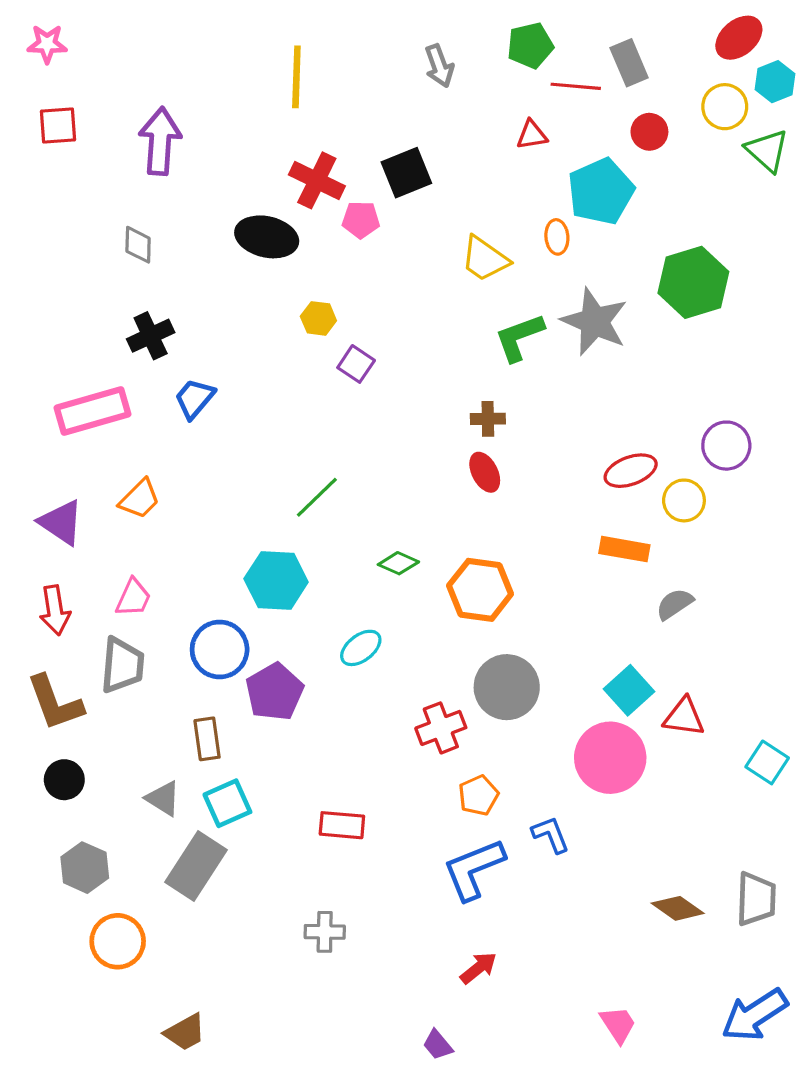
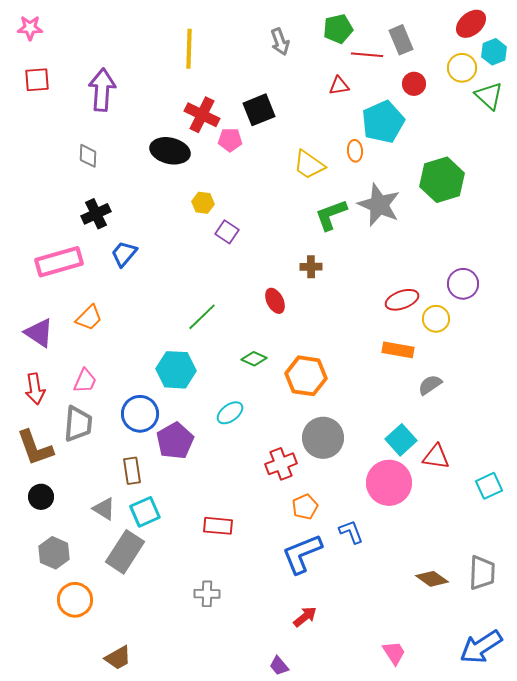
red ellipse: (485, 472) -> (275, 301), moved
cyan square: (767, 762) -> (489, 486), turned 32

